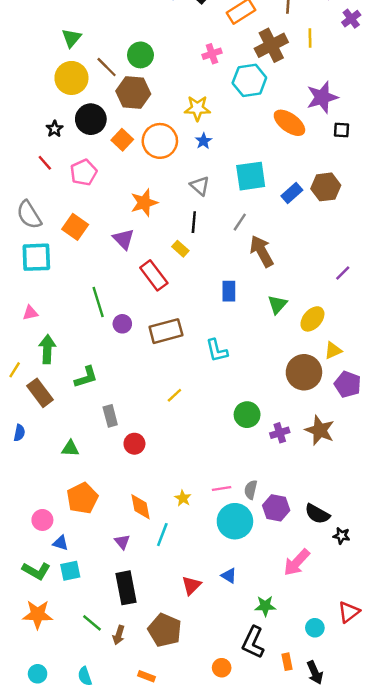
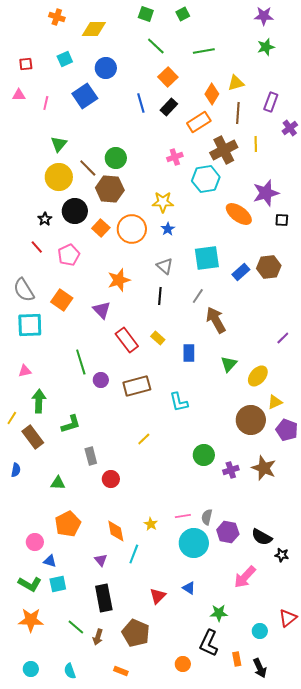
yellow rectangle: (180, 249) -> (158, 338), moved

